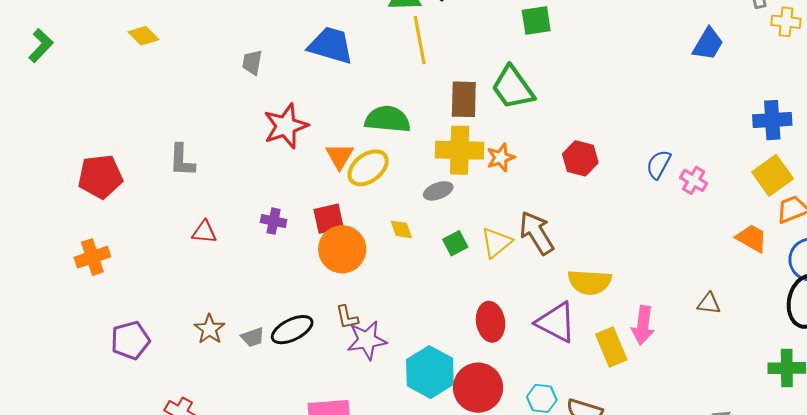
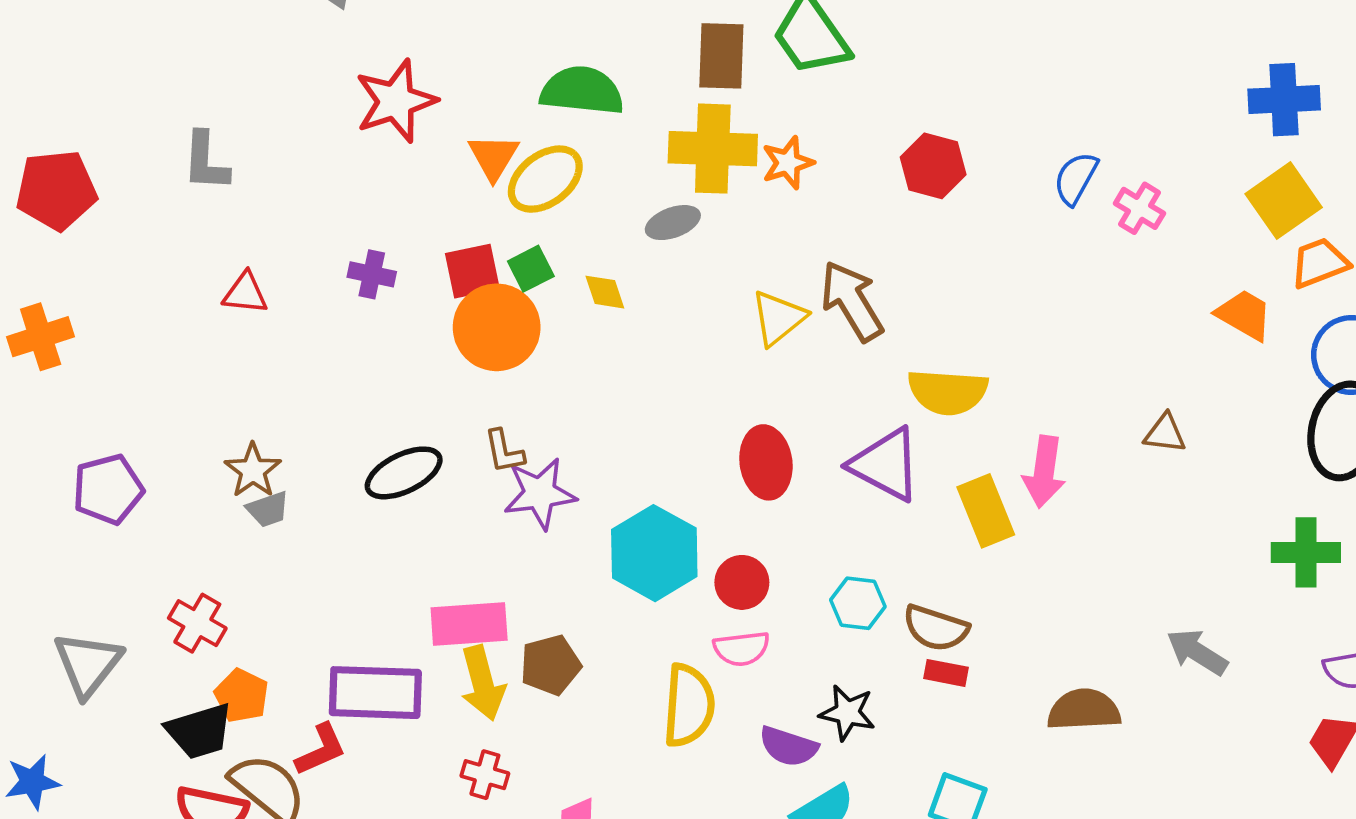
green square: (455, 243) -> (531, 269), moved
gray trapezoid: (253, 337) -> (268, 509), moved
red circle: (478, 388) -> (742, 582), size x0.6

